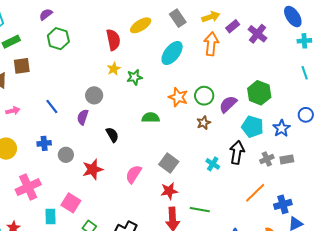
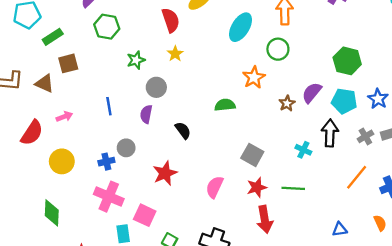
green star: (135, 77) -> (136, 60), moved
green circle: (204, 96) -> (278, 49), moved
orange star: (178, 97) -> (254, 77), turned 30
purple semicircle: (228, 104) -> (312, 93), moved
blue line: (52, 106) -> (109, 106), turned 35
blue cross: (44, 143) -> (106, 162), moved
gray circle: (66, 155) -> (126, 148), moved
pink semicircle: (133, 174) -> (215, 187), moved
pink cross: (28, 187) -> (109, 197), moved, turned -35
green line: (200, 210) -> (293, 188), moved

